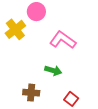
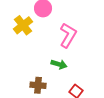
pink L-shape: (63, 40) -> (68, 35), turned 85

